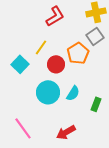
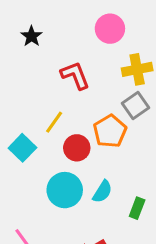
red L-shape: (55, 16) -> (75, 75), turned -80

